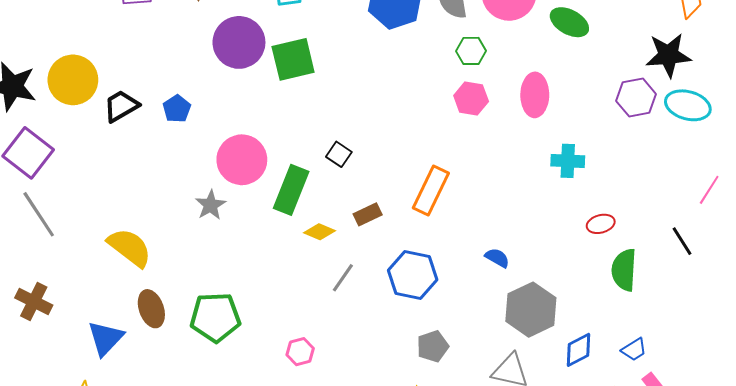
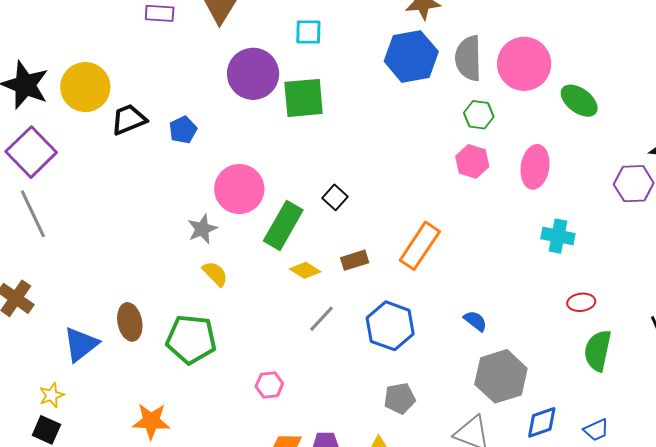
yellow semicircle: (130, 248) -> (215, 274), moved, size x0.6

